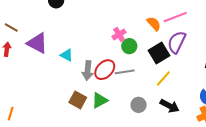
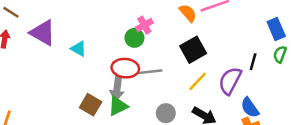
purple semicircle: (177, 42) -> (230, 81), moved
green circle: (129, 46) -> (134, 38), moved
red ellipse: (105, 70) -> (125, 68), turned 50
gray arrow: (88, 71) -> (117, 89), moved

